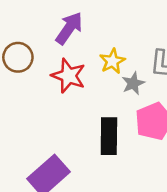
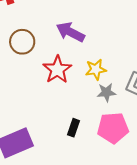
purple arrow: (69, 28) -> (70, 32), turned -116
black rectangle: (109, 136) -> (74, 128), size x0.6

